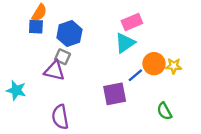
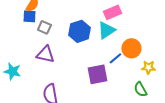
blue hexagon: (69, 34) -> (79, 31), moved
gray square: (63, 57) -> (44, 27), moved
yellow star: (174, 66) -> (148, 67), moved

